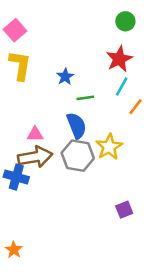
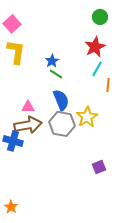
green line: (85, 98) -> (56, 74), moved, turned 40
orange line: (135, 107) -> (108, 85), turned -32
orange star: (14, 250) -> (11, 207), moved

